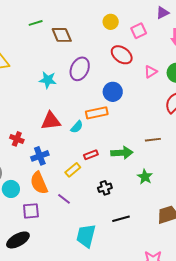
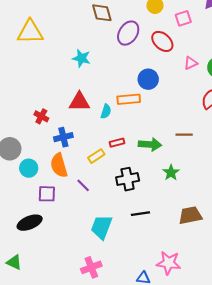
purple ellipse: (80, 69) -> (128, 33), moved
cyan semicircle: (77, 127) -> (106, 111), turned -32
black cross: (105, 188) -> (128, 179), size x1.5

